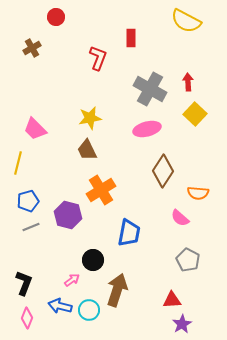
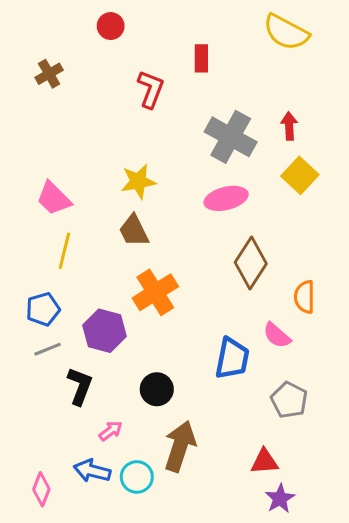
red circle: (56, 17) -> (111, 26), moved
yellow line: (18, 163) -> (64, 251), moved
orange semicircle: (198, 193) -> (305, 297), turned 85
blue trapezoid: (129, 233) -> (232, 358), moved
black circle: (93, 260) -> (157, 389), moved
black L-shape: (24, 283) -> (80, 386), moved

